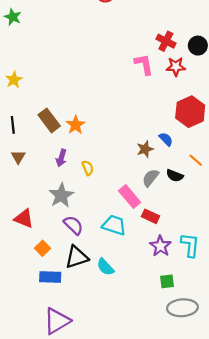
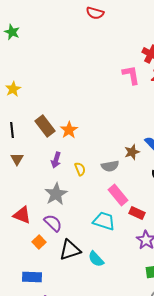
gray semicircle: (150, 178) -> (110, 166), moved, turned -138
purple semicircle: (73, 225) -> (53, 223), moved
blue rectangle: (50, 277) -> (32, 277), moved

